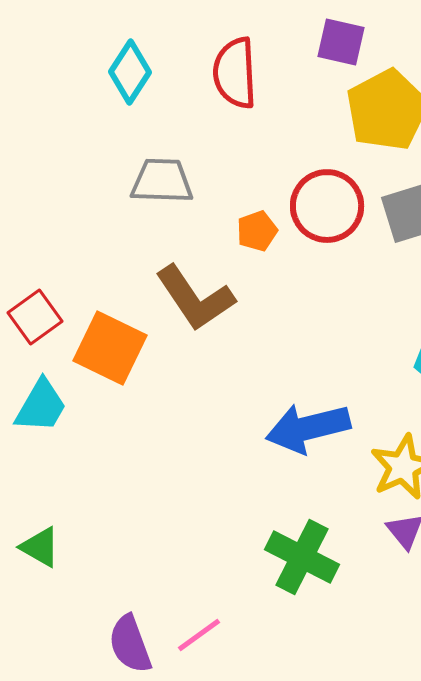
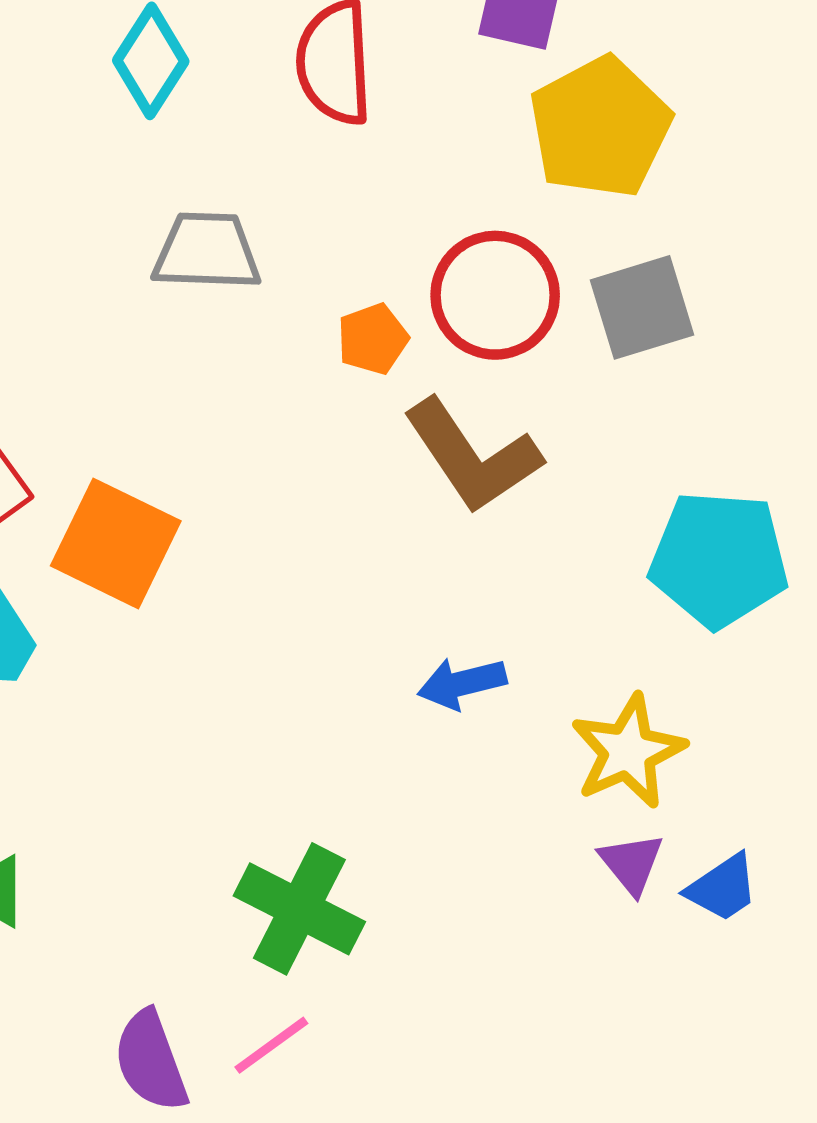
brown L-shape: (195, 298) -> (472, 456), moved
blue arrow: (308, 428) -> (462, 683), size x0.6
green cross: (302, 557) -> (299, 909), moved

